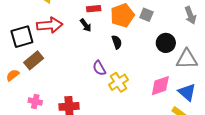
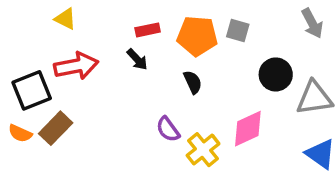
orange pentagon: (122, 15) -> (197, 36), turned 30
orange semicircle: (13, 75) -> (20, 133), moved, turned -112
pink diamond: (160, 86) -> (248, 129), moved

